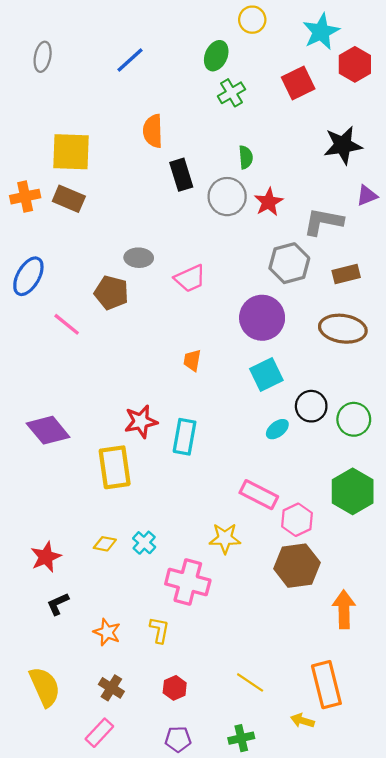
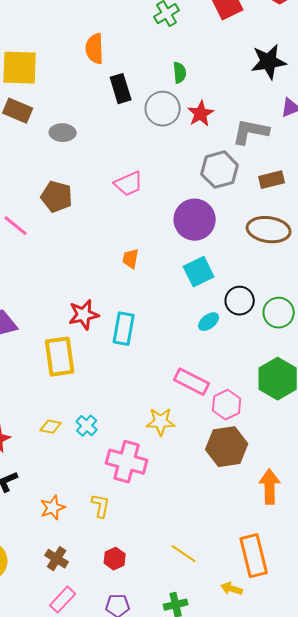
gray ellipse: (139, 258) -> (63, 133), moved
orange star: (107, 632) -> (53, 508), turned 30
pink rectangle: (99, 733) -> (63, 600), moved

